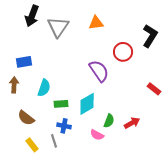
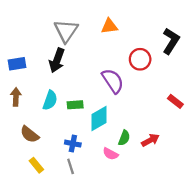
black arrow: (32, 16) -> (57, 60), moved
blue rectangle: (24, 62) -> (17, 64), moved
green rectangle: (61, 104) -> (75, 105), moved
gray line: (54, 141) -> (71, 166), moved

